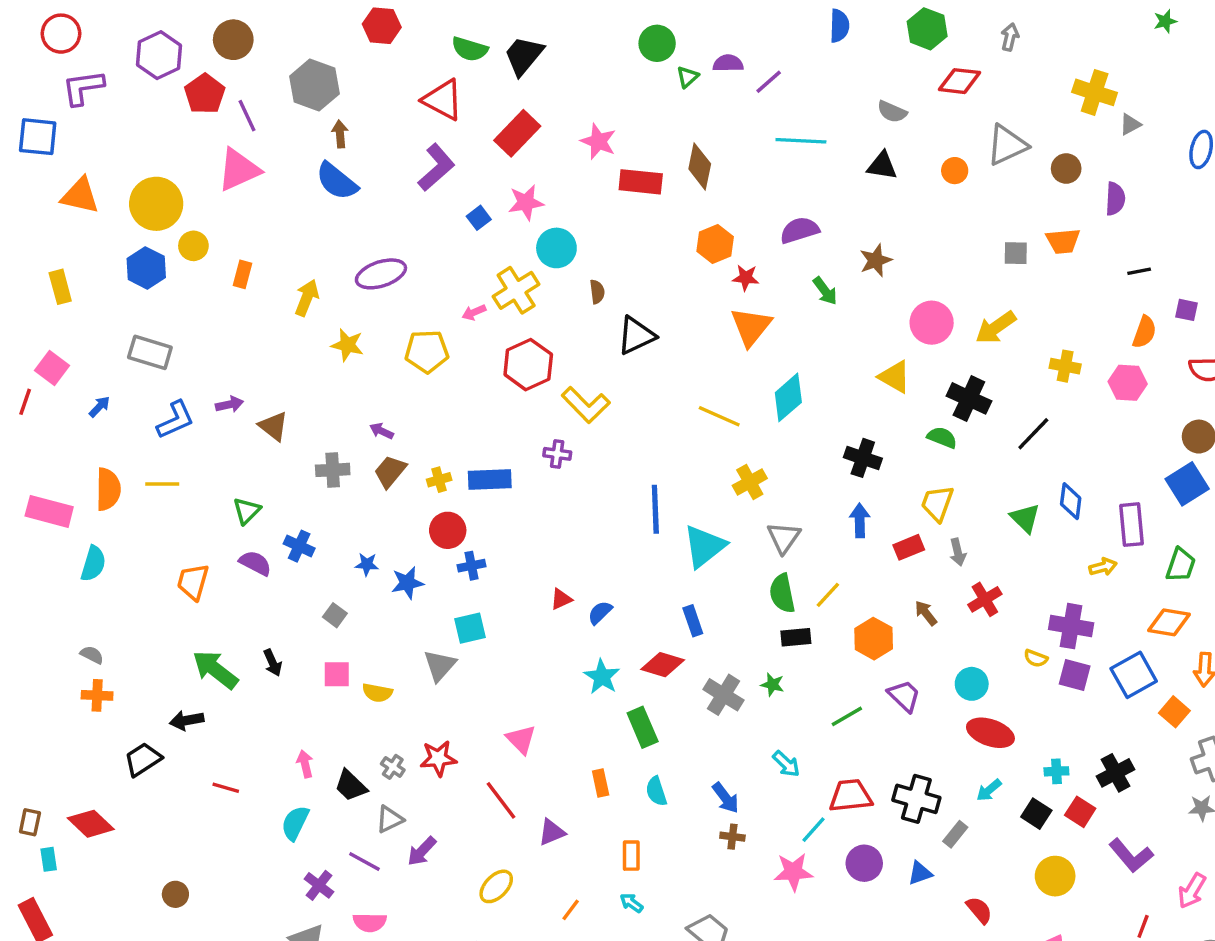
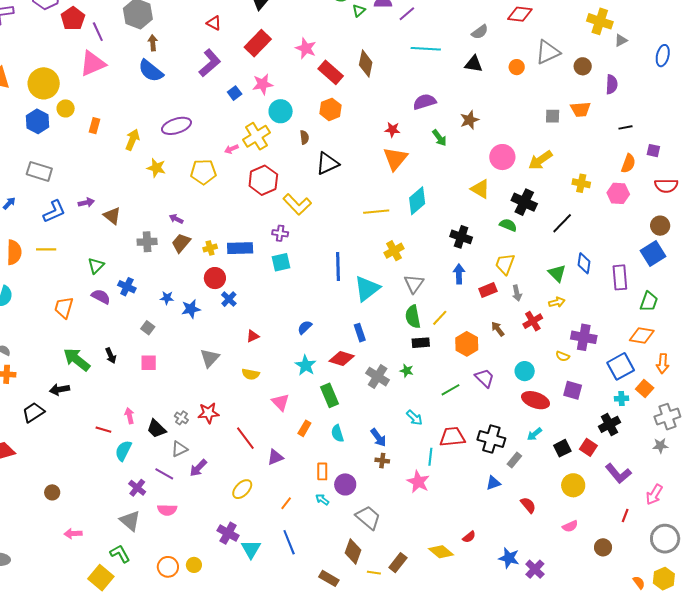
red triangle: (443, 100) -> (214, 23), size x0.6
gray semicircle: (892, 112) -> (480, 32), turned -60
red rectangle: (641, 182) -> (331, 72), turned 35
orange hexagon: (715, 244) -> (331, 109), moved
yellow line: (719, 416) -> (376, 212), turned -30
blue cross: (471, 566) -> (229, 299), turned -35
yellow arrow: (1103, 567) -> (557, 302), moved
red triangle: (561, 599) -> (253, 336), moved
cyan square: (470, 628) -> (281, 262), moved
purple square: (1075, 675) -> (573, 390), moved
yellow semicircle: (377, 693) -> (251, 374), moved
pink triangle: (521, 739) -> (281, 402), moved
cyan cross: (1056, 771) -> (622, 398), moved
orange rectangle: (601, 783) -> (304, 428), turned 42
red line: (226, 788) -> (103, 430), moved
black square: (1036, 814) -> (562, 448), turned 30
cyan line: (813, 830) -> (430, 457), turned -36
purple circle: (864, 863) -> (345, 484), moved
pink star: (793, 872) -> (418, 482), turned 30

